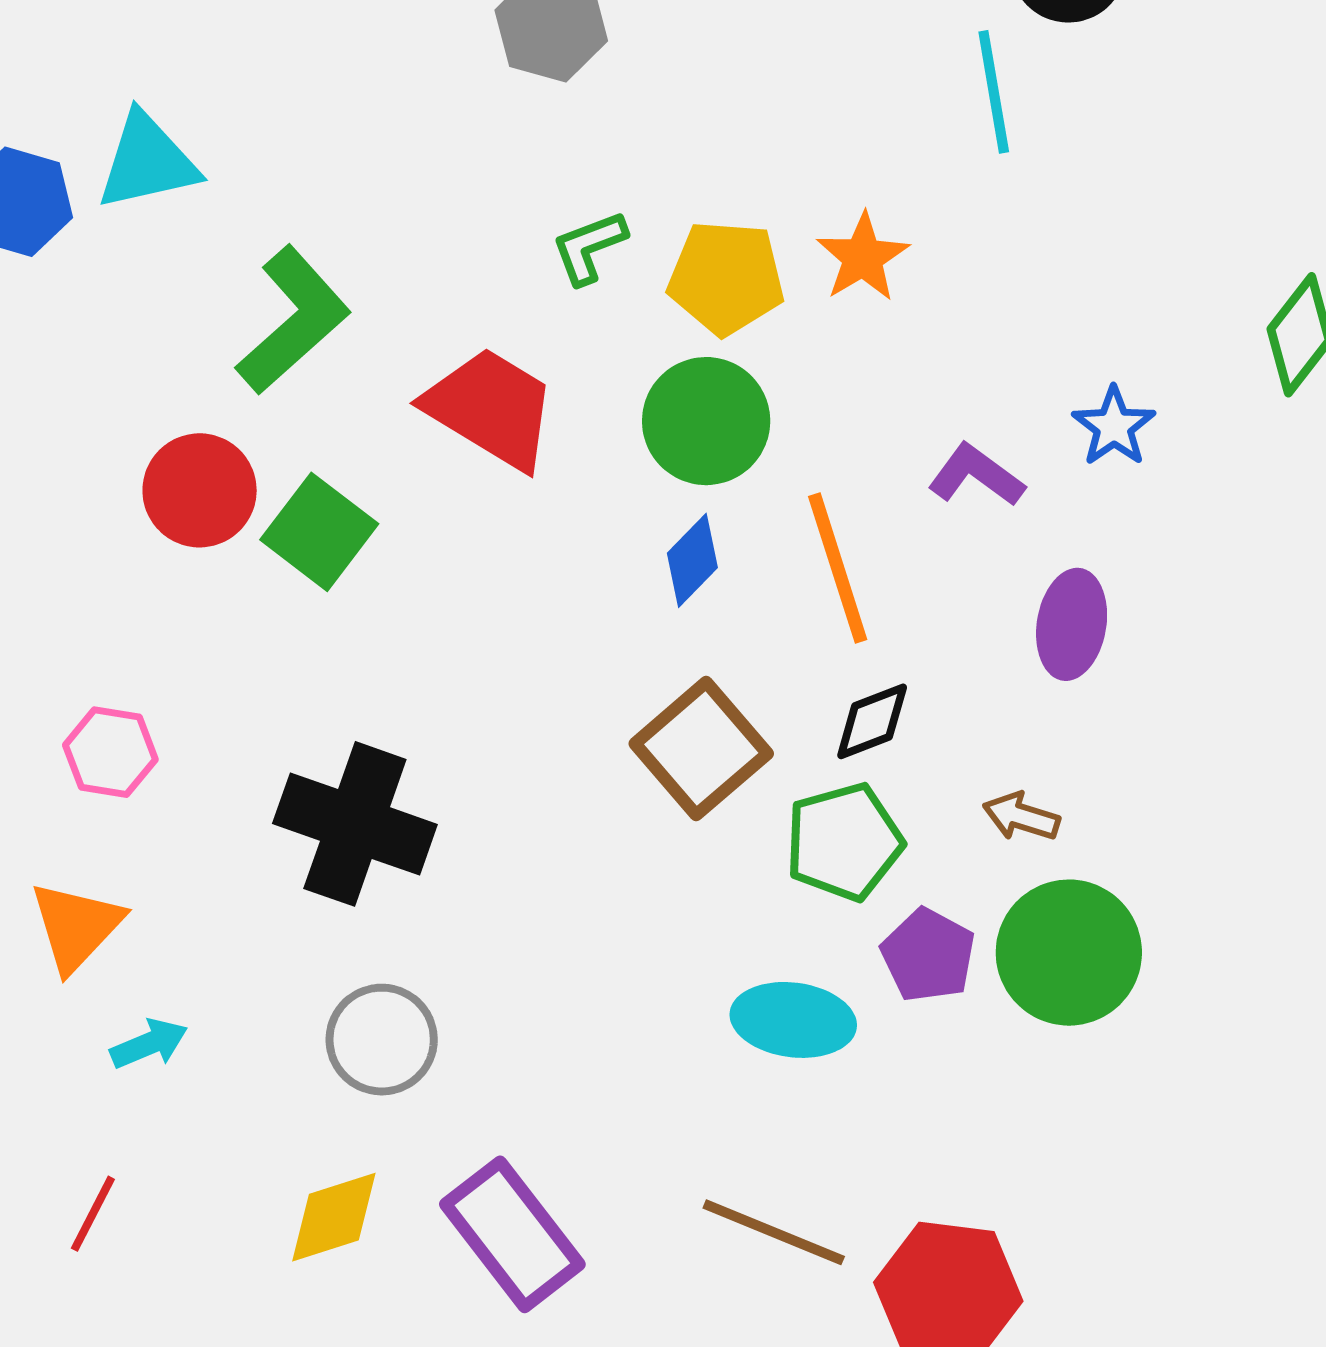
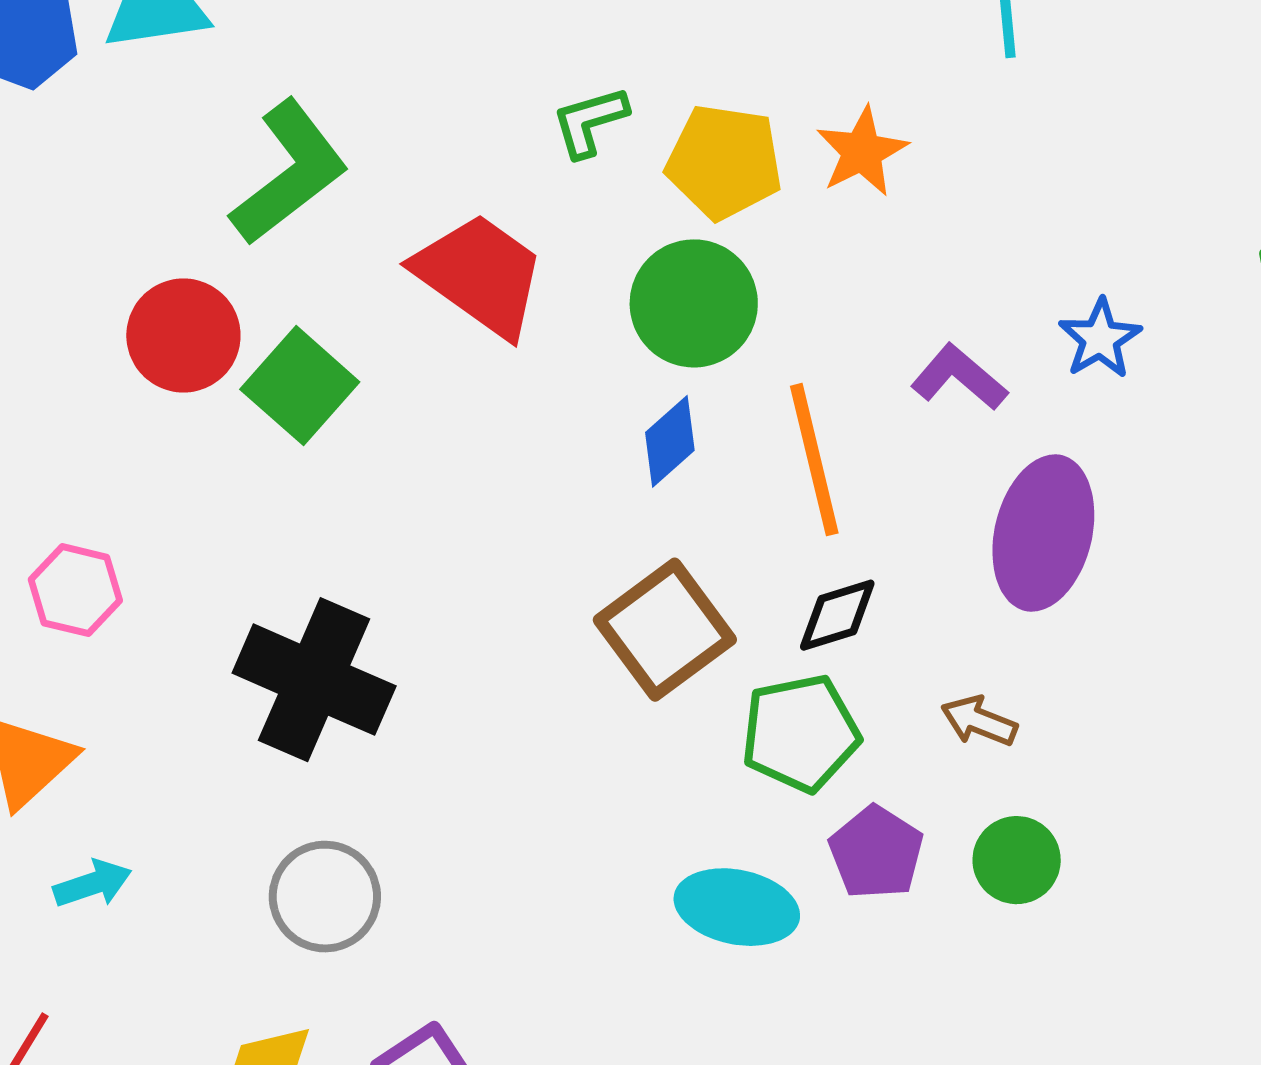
purple ellipse: (1072, 624) -> (1043, 533), size x1.4
green circle: (1069, 953) -> (1017, 860), size x0.6

